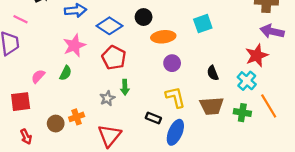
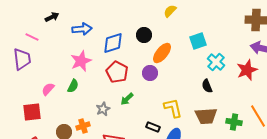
blue diamond: (109, 26) -> (113, 43), turned -50
orange ellipse: (163, 37) -> (162, 53), turned -45
purple circle: (172, 63) -> (150, 73), moved
cyan cross: (247, 81) -> (216, 62), moved
green arrow: (125, 87) -> (127, 99), turned 48
gray star: (107, 98) -> (103, 109), moved

